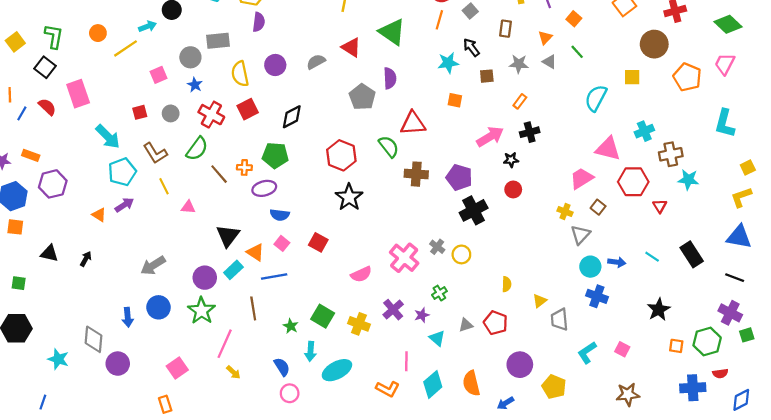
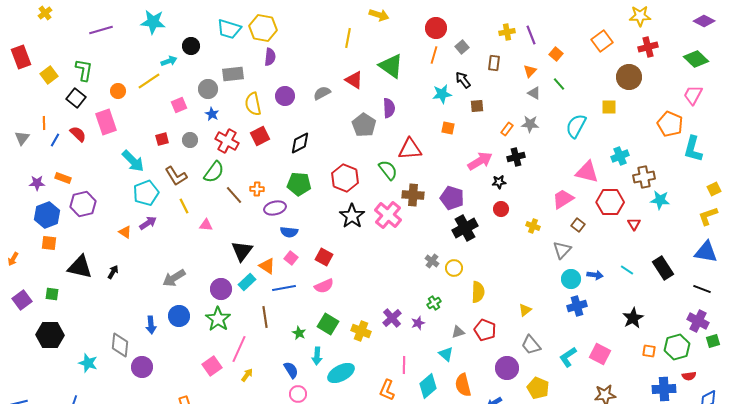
orange circle: (98, 33) -> (118, 91), moved
gray star: (519, 64) -> (530, 124), moved
orange pentagon: (687, 77) -> (670, 124), moved
green pentagon: (275, 155) -> (299, 184), moved
yellow cross: (565, 212) -> (533, 226), moved
black triangle: (49, 253) -> (80, 267), size x1.5
pink cross: (404, 258) -> (388, 215), moved
pink semicircle: (361, 274) -> (324, 286), moved
yellow semicircle: (507, 284) -> (478, 292), moved, size x1.5
blue cross: (597, 296) -> (577, 306), turned -36
gray trapezoid: (559, 319) -> (531, 345), moved, turned -35
cyan triangle: (437, 338) -> (446, 354), moved
pink square: (622, 349) -> (600, 354), size x1.5
pink square: (177, 368) -> (212, 366), moved
yellow arrow: (233, 372) -> (247, 375), turned -96
orange L-shape: (388, 389) -> (387, 390), turned 85

